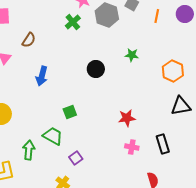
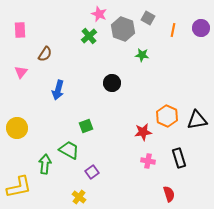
green star: (132, 55) -> (142, 55), moved
orange hexagon: (173, 71) -> (167, 116), moved

